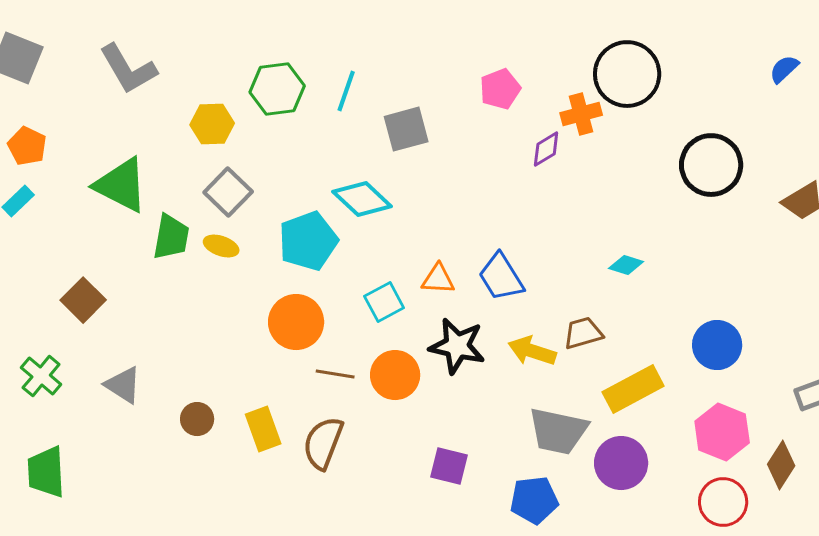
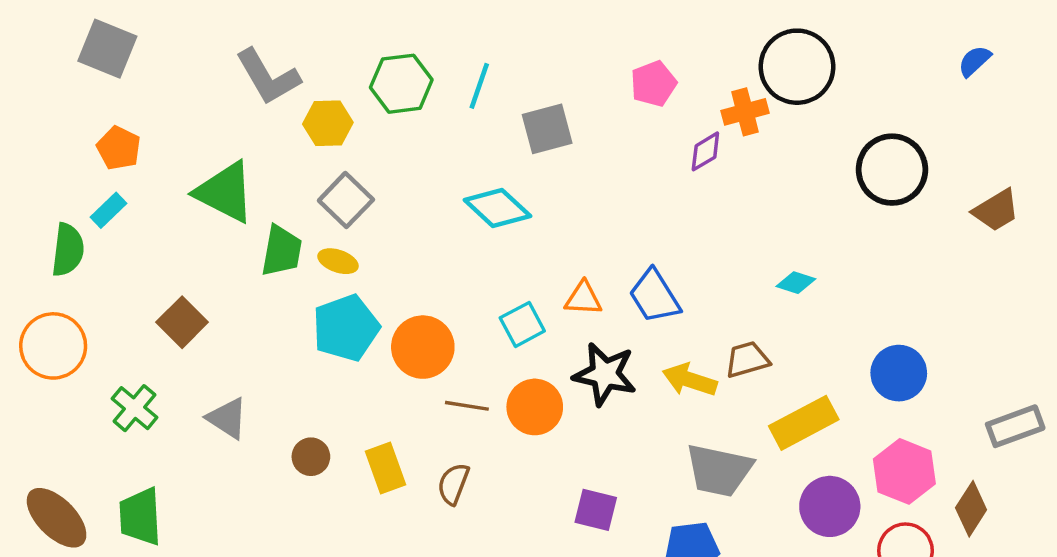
gray L-shape: (128, 69) -> (268, 77), moved
cyan pentagon: (308, 241) -> (346, 328), moved
brown semicircle: (323, 443) -> (453, 484), size x0.7
purple circle: (621, 463) -> (830, 506), moved

